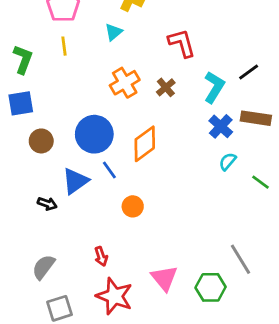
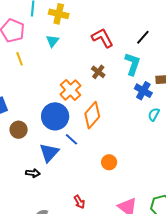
black line: (249, 72) -> (143, 37), moved
orange cross: (125, 83) -> (70, 90), moved
orange circle: (133, 206) -> (109, 162), moved

